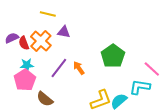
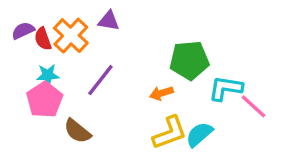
green pentagon: (113, 56) -> (189, 60), turned 30
orange arrow: (79, 68) -> (161, 93), moved, turned -72
pink line: (152, 69) -> (254, 106), moved
cyan L-shape: (140, 87) -> (226, 88), moved

